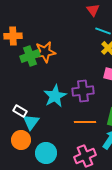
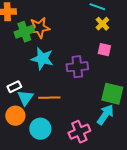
cyan star: (55, 96) -> (42, 59), moved, turned -30
white rectangle: (20, 111) -> (14, 87), turned -56
orange line: (85, 122) -> (49, 98), moved

